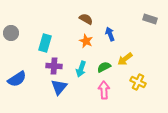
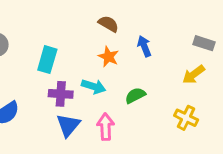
gray rectangle: (150, 19) -> (204, 43), moved
yellow arrow: (125, 59) -> (193, 75), moved
cyan arrow: (81, 69) -> (94, 86), moved, turned -91
pink arrow: (104, 90) -> (105, 127), moved

